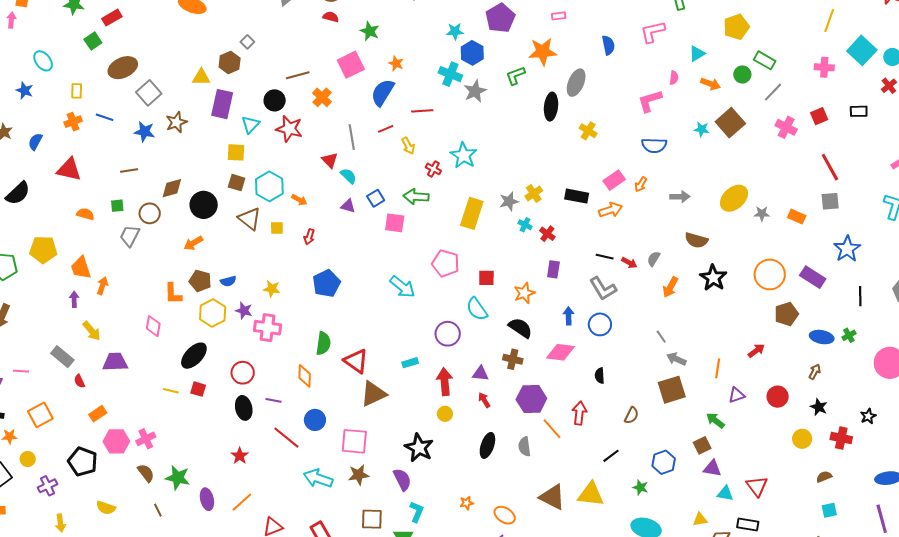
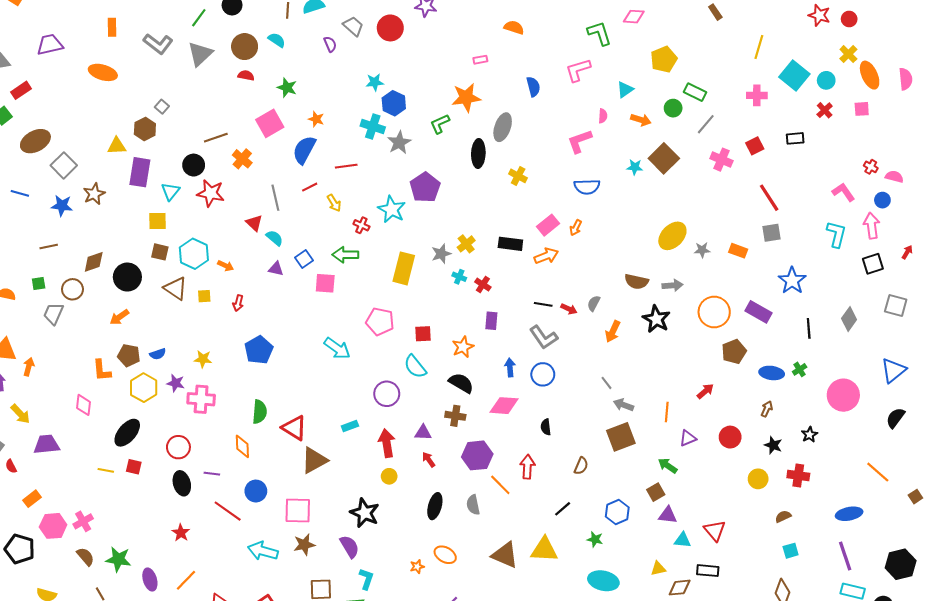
purple pentagon: (500, 18) -> (425, 187), moved
gray arrow: (680, 197) -> (672, 285), moved
black star: (868, 416) -> (810, 435), moved
orange ellipse: (505, 515) -> (445, 555), moved

